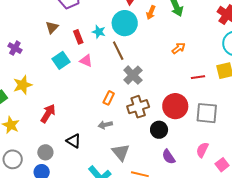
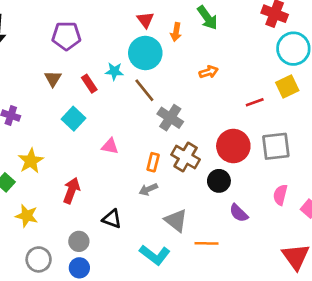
orange arrow: (179, 48) -> (209, 72), moved, turned 32
pink triangle: (86, 61) -> (110, 146), moved
orange rectangle: (109, 98) -> (153, 162), moved
brown cross: (138, 107) -> (186, 157), turned -30

